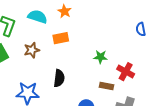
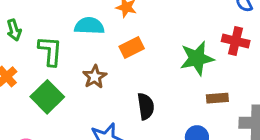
green star: (100, 57) -> (197, 58), size x1.6
red cross: (126, 72) -> (236, 41), moved

